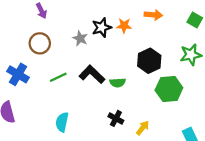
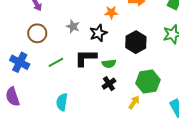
black star: (102, 27) -> (98, 33), moved
black L-shape: (92, 74) -> (86, 58), turned -40
green hexagon: (169, 89) -> (148, 82), moved
black cross: (116, 118) -> (109, 84), moved, turned 32

